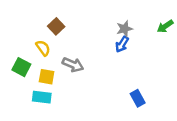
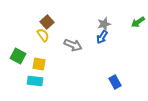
yellow semicircle: (43, 48) -> (43, 35), moved
gray arrow: (73, 65) -> (73, 45), moved

